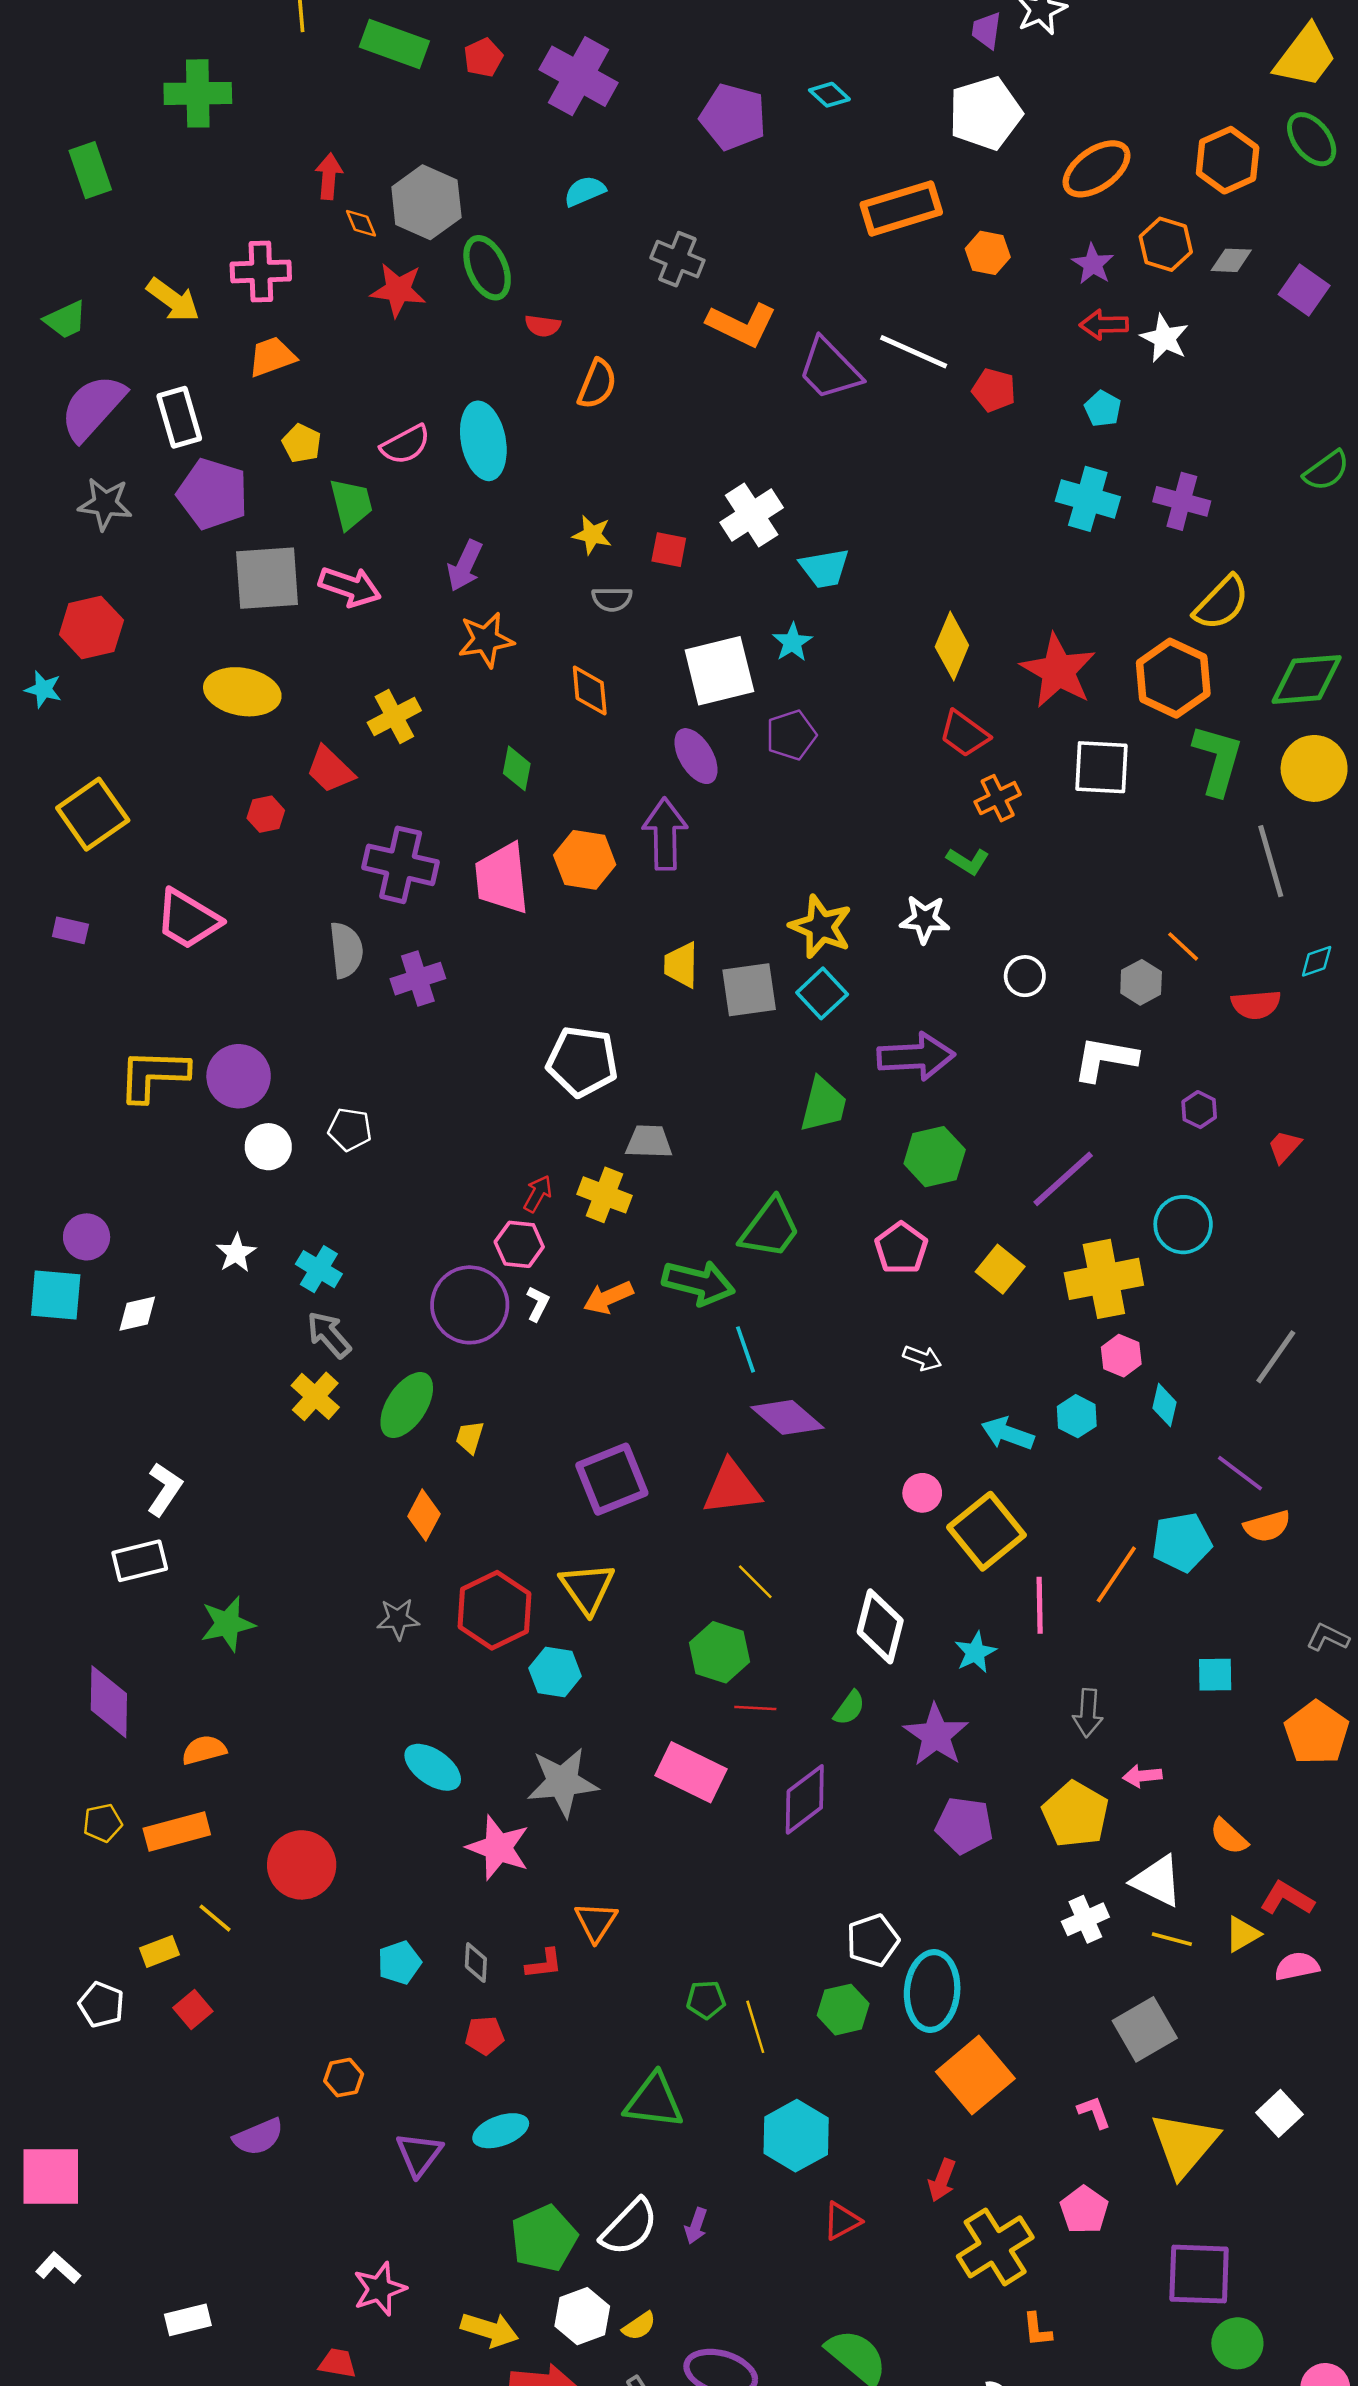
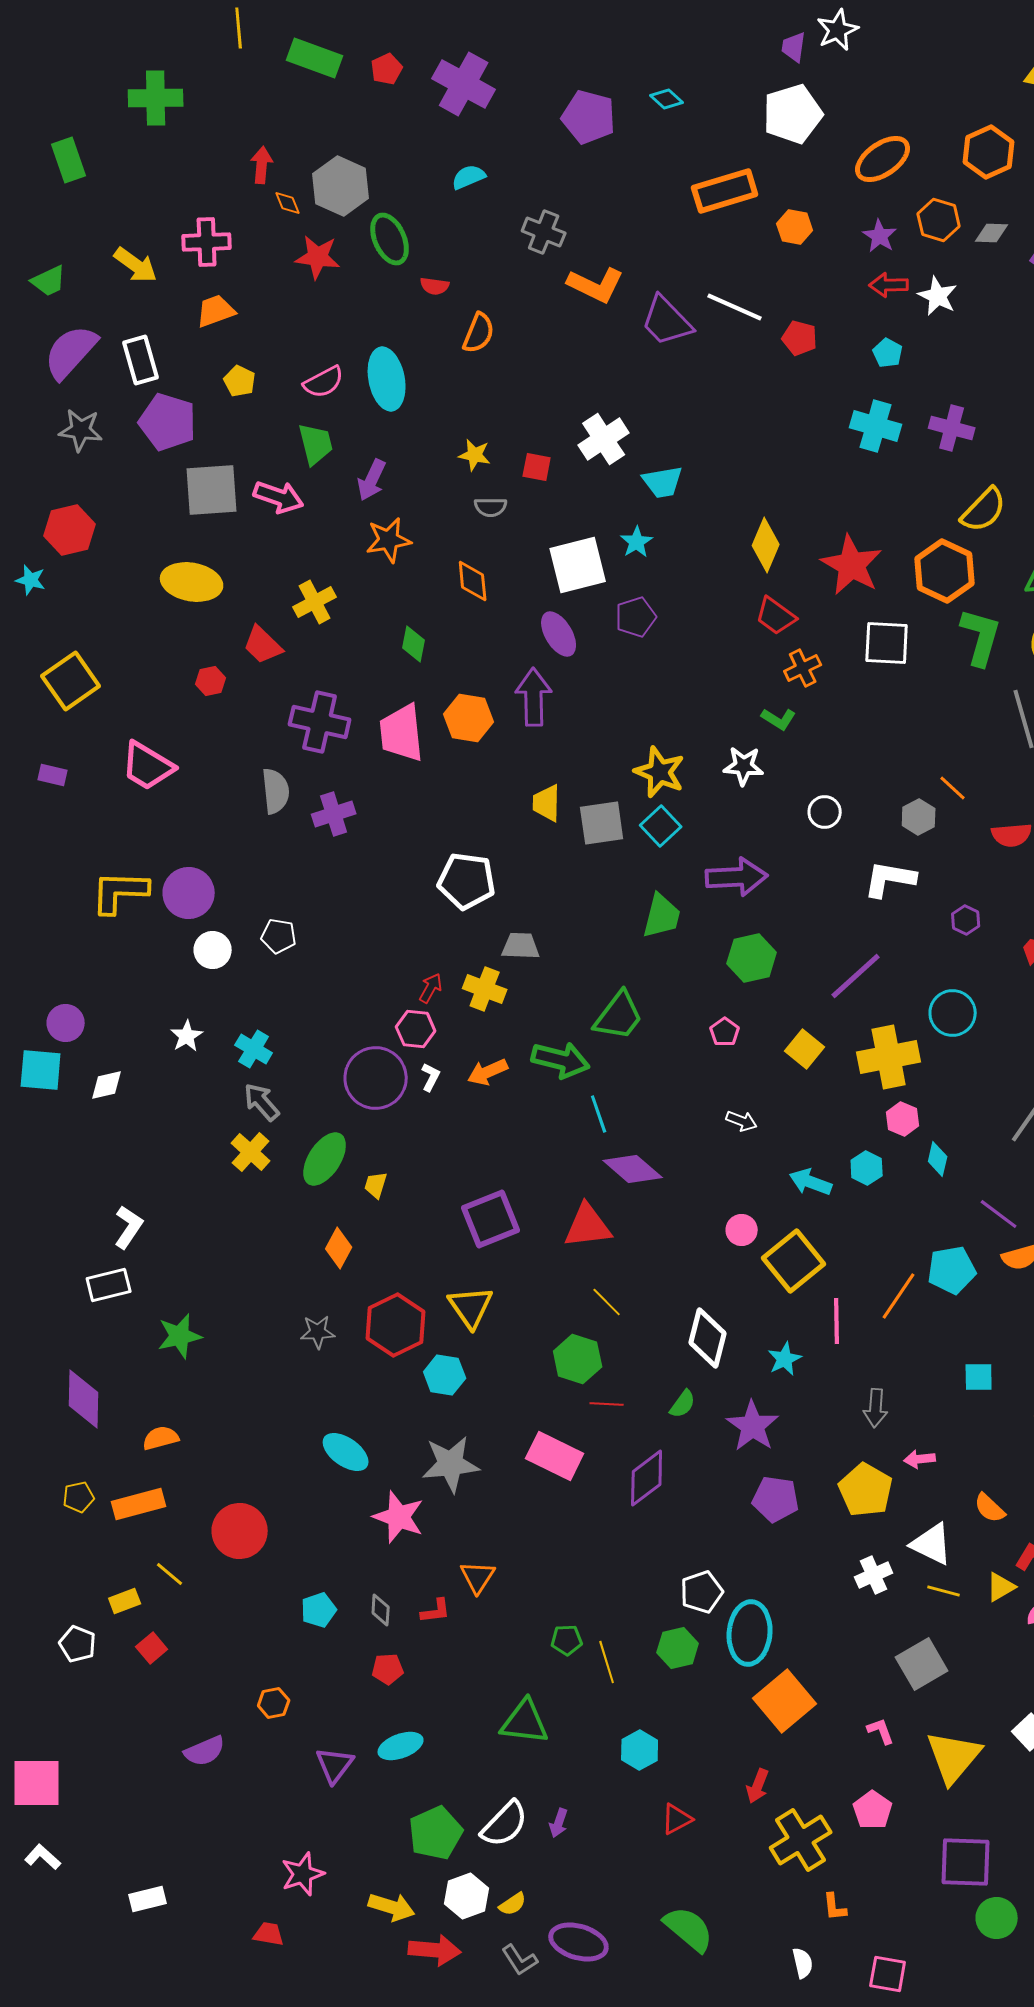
green trapezoid: (351, 504) -> (316, 444), moved
pink pentagon: (901, 1248) -> (725, 1032), size x0.7
cyan hexagon: (796, 2136) -> (640, 1750), size x0.7

